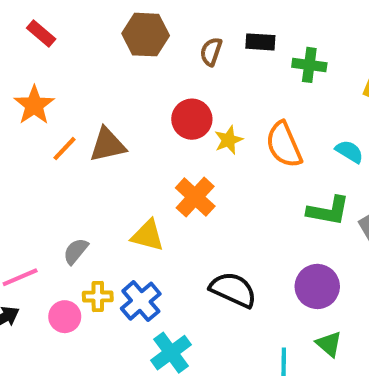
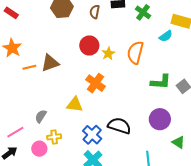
green cross: (309, 65) -> (143, 12), turned 35
orange semicircle: (284, 145) -> (135, 52), turned 45
orange line: (64, 149) -> (29, 67), turned 40
cyan semicircle: (349, 152) -> (166, 36), moved, turned 120
blue cross: (141, 301) -> (92, 135), moved
green triangle: (329, 344) -> (178, 142), moved

